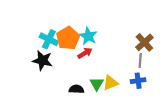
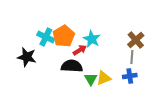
cyan star: (88, 36) -> (92, 39), moved
black star: (42, 60) -> (27, 57), moved
black semicircle: (76, 89) -> (72, 66), moved, size x1.5

